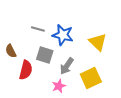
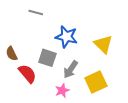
gray line: (38, 29) -> (36, 12), moved
red semicircle: (26, 70) -> (27, 74), turned -54

